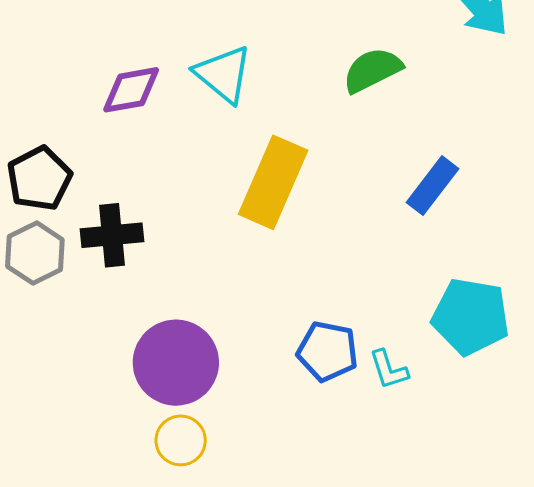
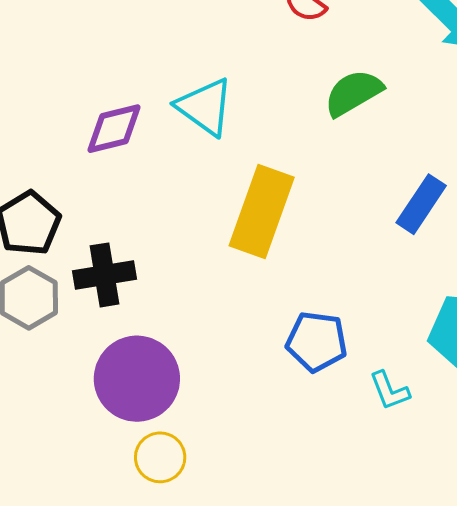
blue pentagon: (327, 351) -> (317, 342), moved
purple circle: (176, 363) -> (137, 379), moved
yellow circle: (181, 440) -> (160, 457), moved

